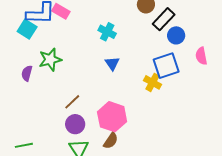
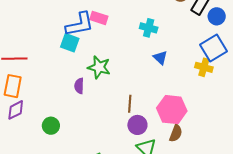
green star: (50, 59) -> (99, 67), turned -30
brown line: (72, 102) -> (130, 104), turned -30

